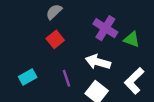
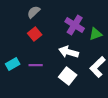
green triangle: (132, 39) -> (96, 34), turned -40
purple line: (66, 78) -> (36, 65), moved, turned -72

